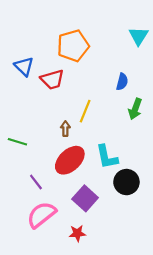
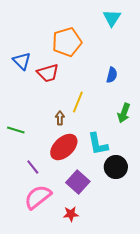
cyan triangle: (138, 36) -> (112, 18), moved
green arrow: (135, 109) -> (124, 113), moved

